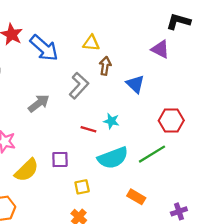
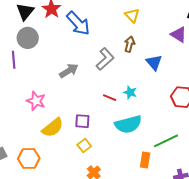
yellow triangle: (91, 43) -> (132, 15), moved, turned 35
green line: (152, 154) -> (166, 141), moved
yellow square: (82, 187) -> (84, 145), moved, turned -32
orange rectangle: (136, 197) -> (145, 160), turned 63

